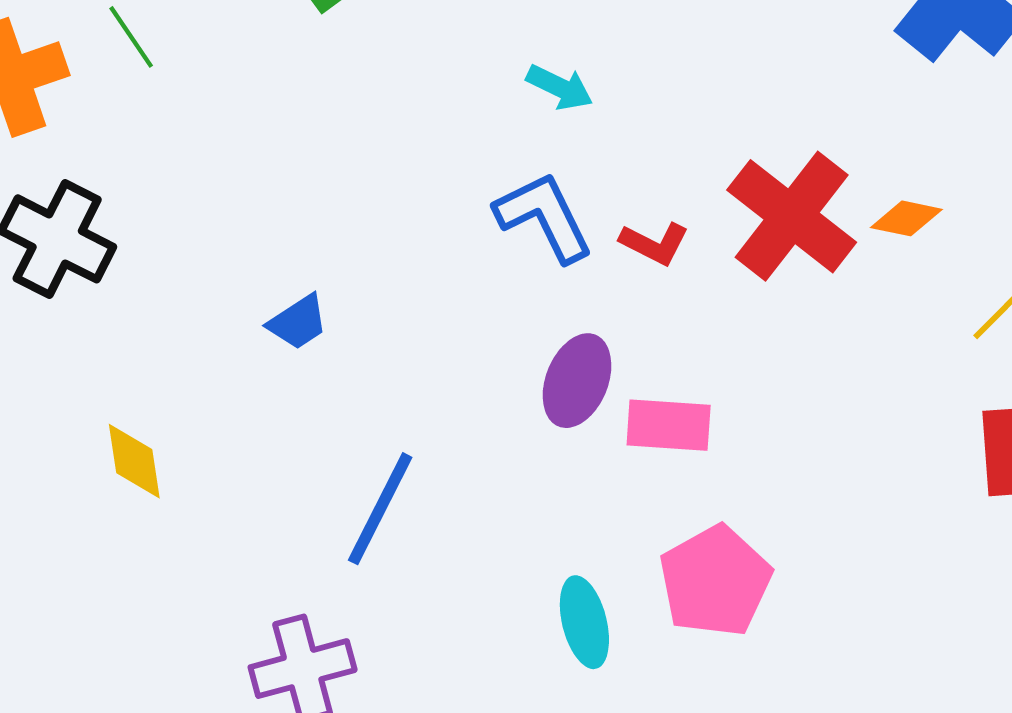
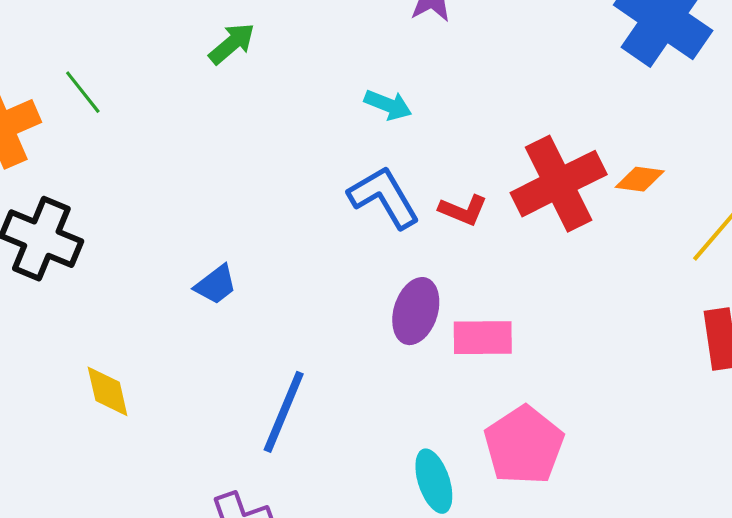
red cross: (792, 216) -> (559, 184), turned 30

